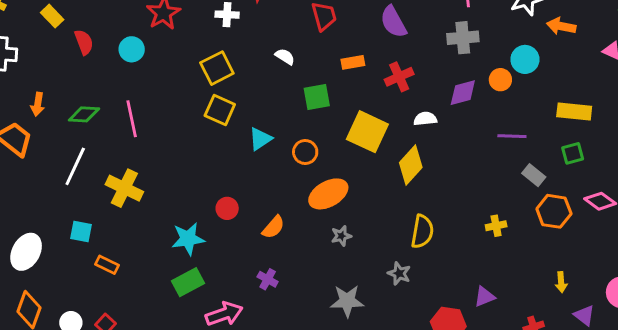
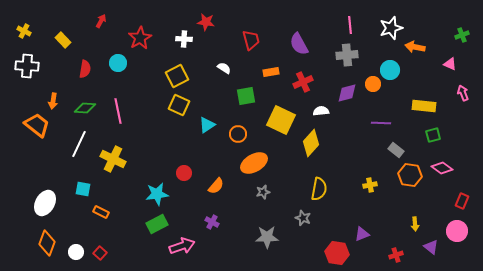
red semicircle: (84, 42) -> (85, 69), moved, turned 30
green square: (573, 153) -> (433, 135), moved

